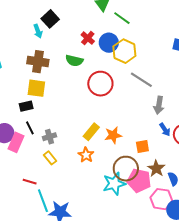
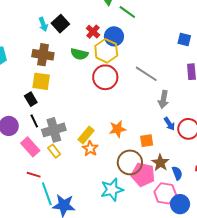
black square: (50, 19) -> (60, 24), moved
yellow hexagon: (124, 51) -> (106, 51), moved
black rectangle: (26, 106) -> (31, 99), turned 72
yellow rectangle: (91, 132) -> (86, 135), moved
gray cross: (50, 137) -> (54, 130), size x1.6
pink rectangle: (16, 142) -> (30, 147), moved, turned -66
cyan star: (114, 184) -> (112, 190), moved

